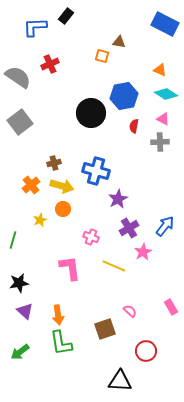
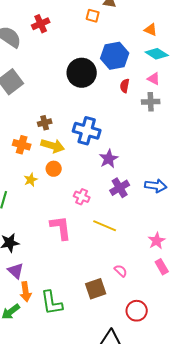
orange cross: (31, 185) -> (22, 145), turned -36
blue arrow: (165, 226) -> (156, 186), turned 60
pink star: (143, 252) -> (157, 241), moved
orange arrow: (58, 315) -> (26, 292), moved

